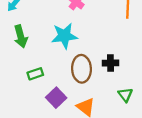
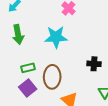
brown ellipse: (81, 69) -> (52, 77), moved
purple square: (56, 98) -> (28, 88), moved

